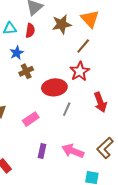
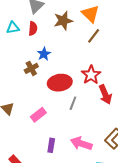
brown line: (83, 46) -> (94, 36), moved
blue star: (17, 53) -> (44, 54), moved
red star: (80, 71) -> (91, 75), moved

